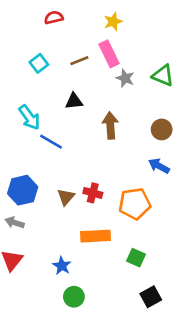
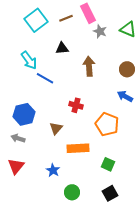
cyan square: (39, 63) -> (36, 20), size x1.6
red cross: (93, 193) -> (76, 105), moved
brown triangle: (66, 197) -> (56, 128), moved
orange pentagon: (135, 204) -> (107, 124), turned 30
green circle: (74, 297) -> (72, 192), moved
black square: (151, 297) -> (110, 193), moved

